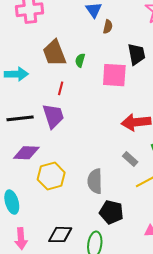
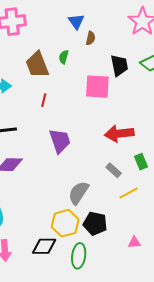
green semicircle: (80, 60) -> (64, 57), moved
purple trapezoid: (53, 116) -> (60, 141), moved
yellow hexagon: (51, 176) -> (65, 223), moved
gray semicircle: (95, 181) -> (79, 193), turned 35

